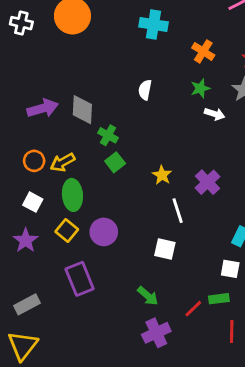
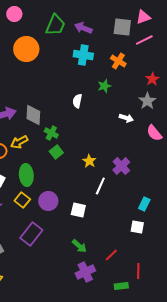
orange cross: (203, 51) -> (118, 61), moved
green star: (200, 88) -> (104, 86), moved
yellow arrow: (63, 162) -> (19, 142), moved
white line: (178, 211) -> (100, 186), turned 42
white square: (165, 249) -> (78, 210), moved
purple rectangle: (80, 279) -> (31, 234), turned 60
green rectangle: (219, 299) -> (121, 286), moved

